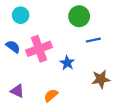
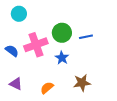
green circle: (79, 16) -> (62, 33), moved
blue semicircle: (13, 47) -> (12, 51), moved
brown star: (101, 79) -> (82, 83), moved

